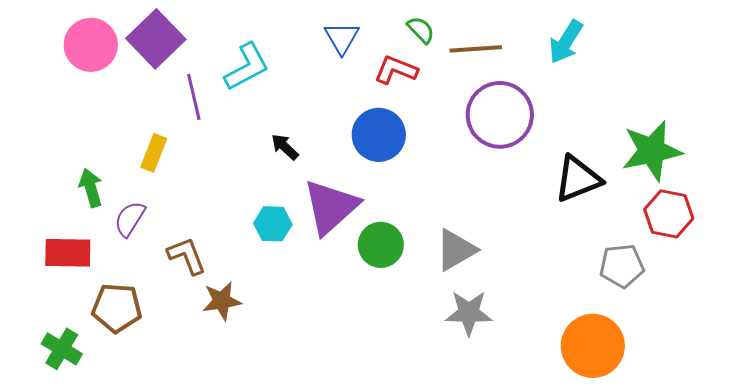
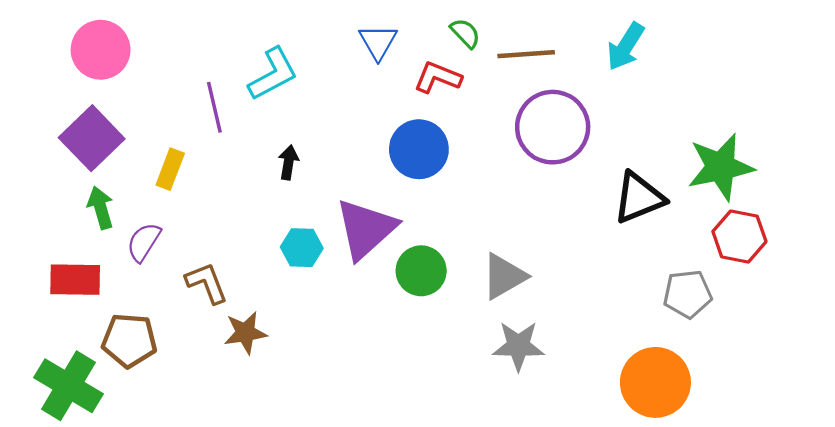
purple square: (156, 39) -> (92, 138), moved
black arrow: (285, 147) -> (288, 162), moved, turned 56
green cross: (62, 349) -> (69, 386), size x1.5

